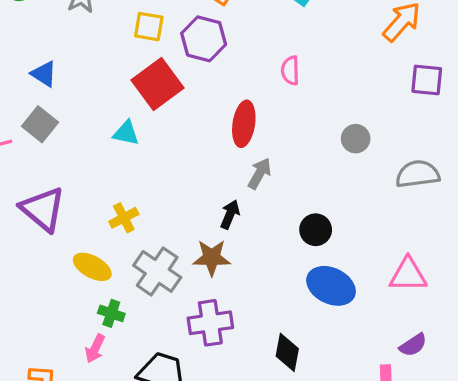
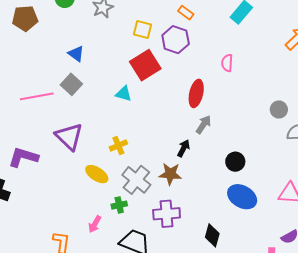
gray circle: (356, 139) -> (279, 109), moved
green cross: (111, 313) -> (119, 205), moved, turned -35

